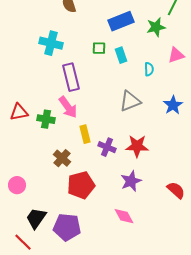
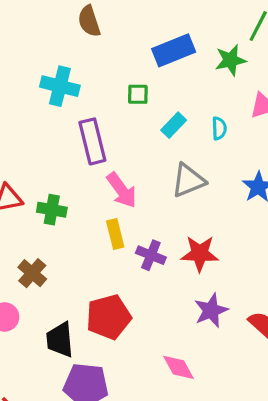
cyan rectangle: (121, 55) -> (174, 125), moved, turned 63
pink arrow: (68, 107) -> (122, 190), moved
brown cross: (62, 158) -> (32, 273), moved
purple star: (131, 181) -> (211, 310), moved
black trapezoid: (36, 218) -> (60, 340), moved, turned -40

